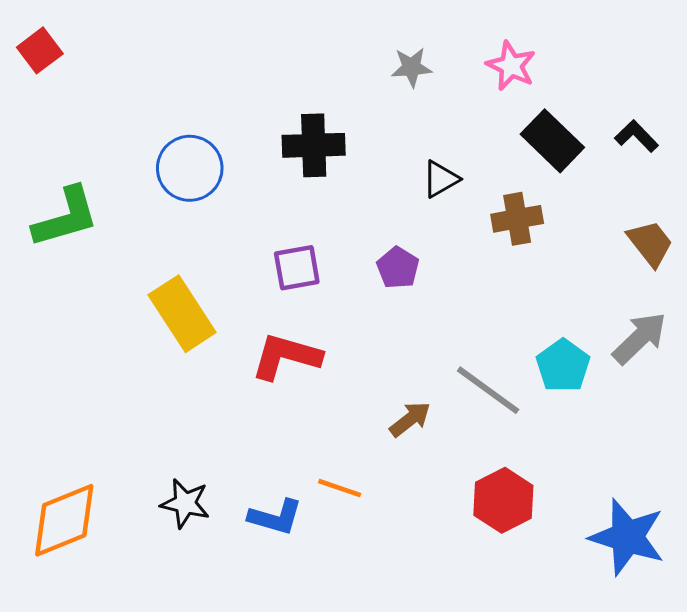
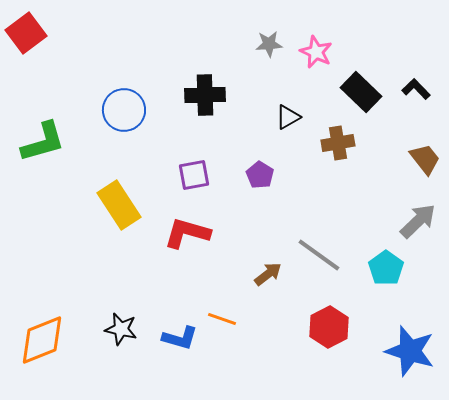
red square: (40, 50) -> (26, 33), size x1.4
pink star: (511, 66) -> (316, 52), moved
cyan pentagon: (563, 366) -> (386, 268), moved

